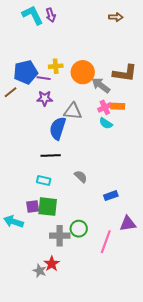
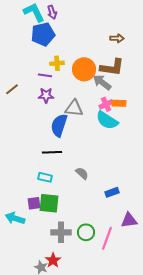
brown arrow: (116, 17) -> (117, 38), moved
blue pentagon: (26, 72) -> (43, 34), moved
brown L-shape: (125, 73) -> (112, 67), moved
cyan semicircle: (106, 123) -> (107, 120), size x1.6
green circle: (79, 229) -> (86, 232), moved

